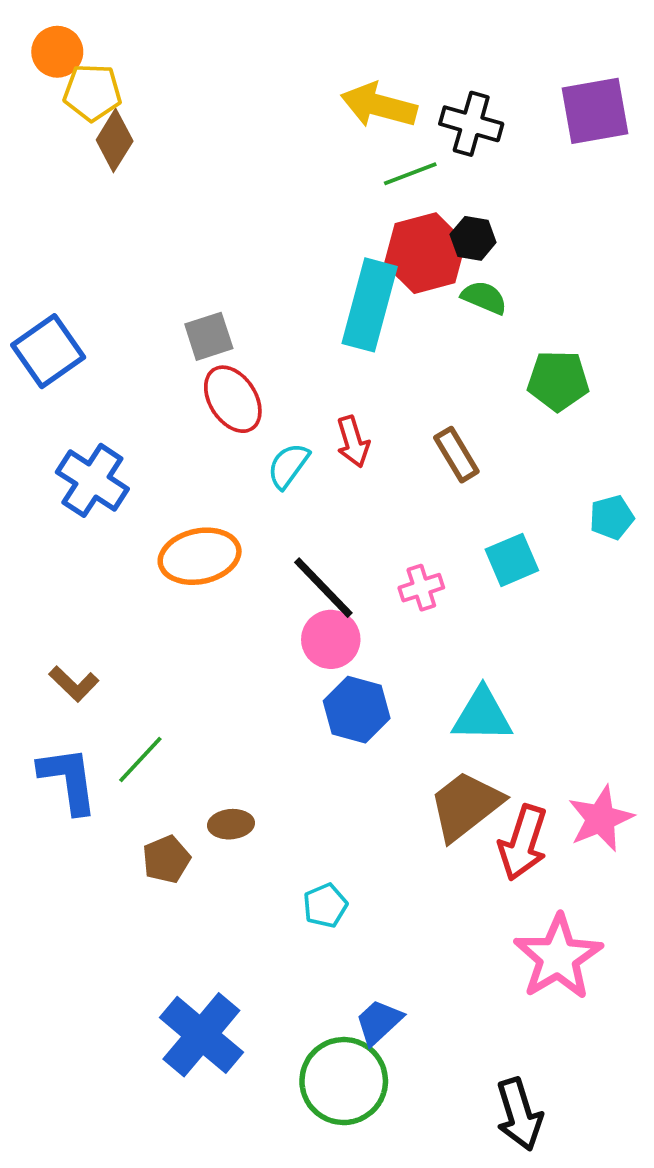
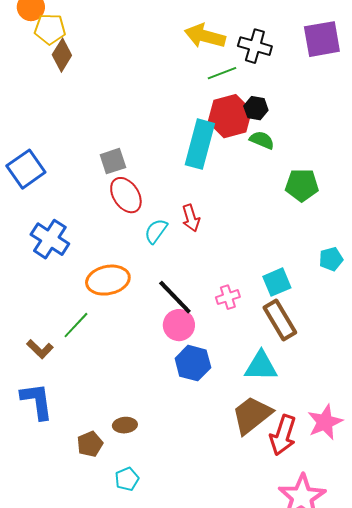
brown rectangle: (456, 455) -> (280, 320), moved, size x1.4
green line: (140, 759) -> (76, 325), moved
cyan pentagon: (325, 905) -> (127, 479), moved

